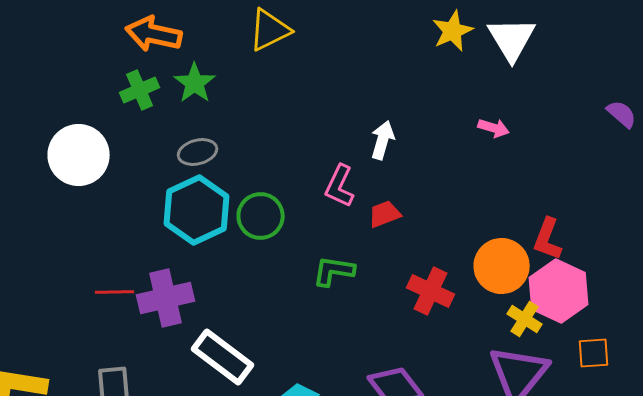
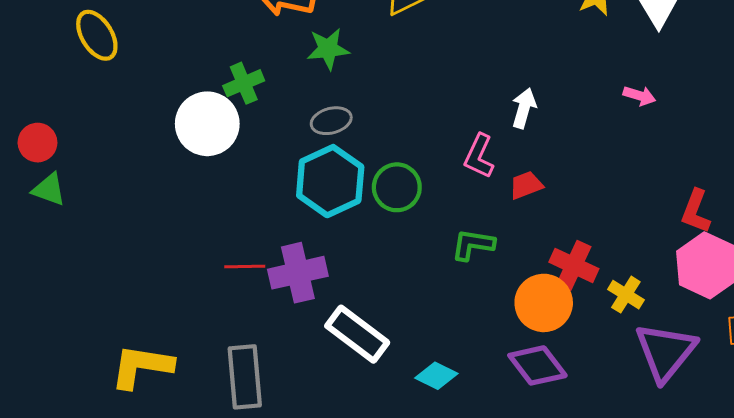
green star: (195, 83) -> (328, 49), turned 30
green cross: (140, 90) -> (244, 83), moved
orange circle: (502, 266) -> (544, 303), moved
yellow cross: (525, 319) -> (626, 295), moved

